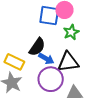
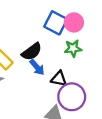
black triangle: (68, 62) -> (59, 79), size x0.7
purple circle: (51, 79) -> (72, 97), moved

